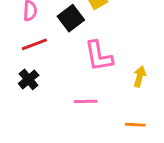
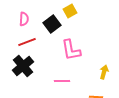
yellow arrow: (140, 77) -> (104, 72), moved
black cross: (29, 79) -> (23, 66), size x1.5

